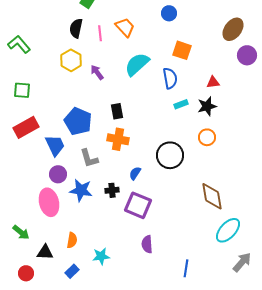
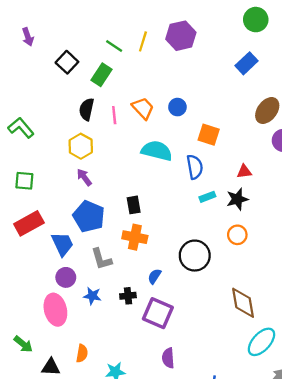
blue circle: (169, 13) -> (177, 107), moved
cyan semicircle: (137, 64) -> (157, 151), turned 56
purple arrow: (97, 72) -> (84, 177), moved
blue star: (81, 190) -> (92, 296), size x0.7

